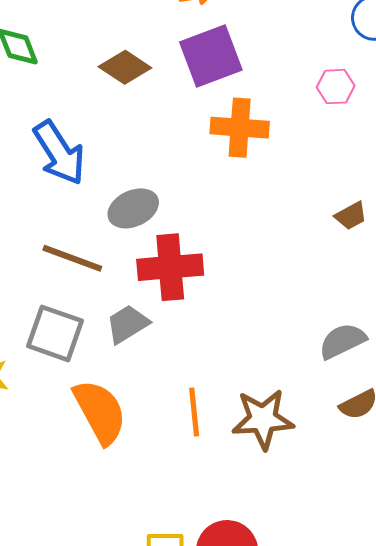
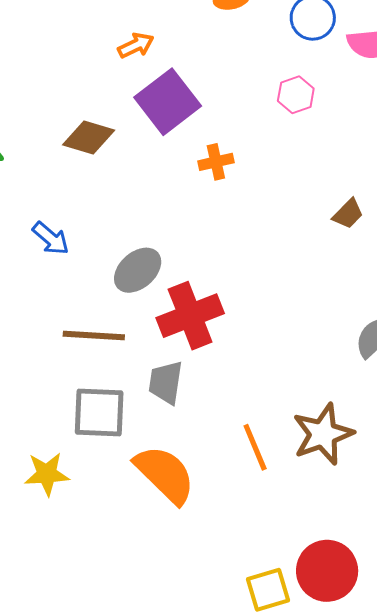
orange cross: (240, 128) -> (216, 162), size x0.6
blue arrow: (59, 153) -> (51, 238), size x0.6
gray trapezoid: (127, 324) -> (166, 382), turned -33

